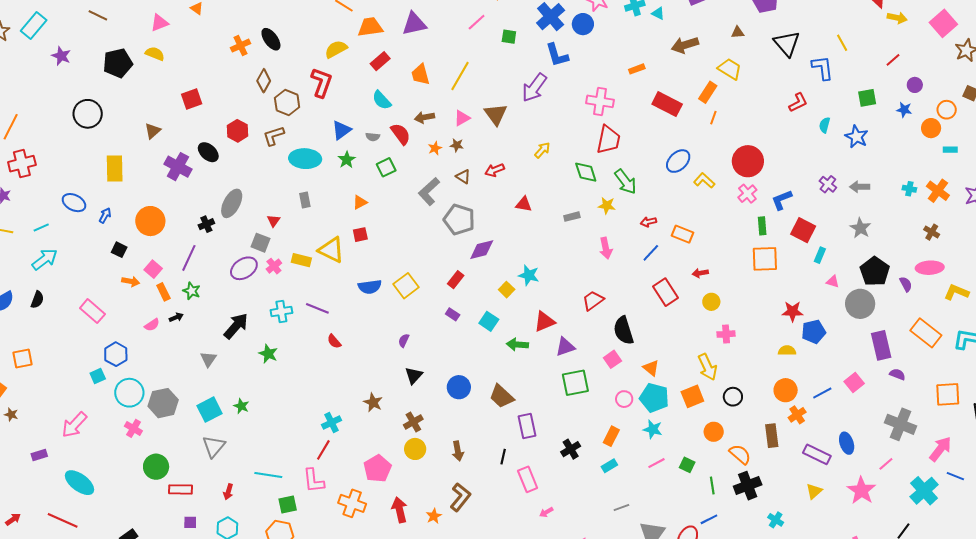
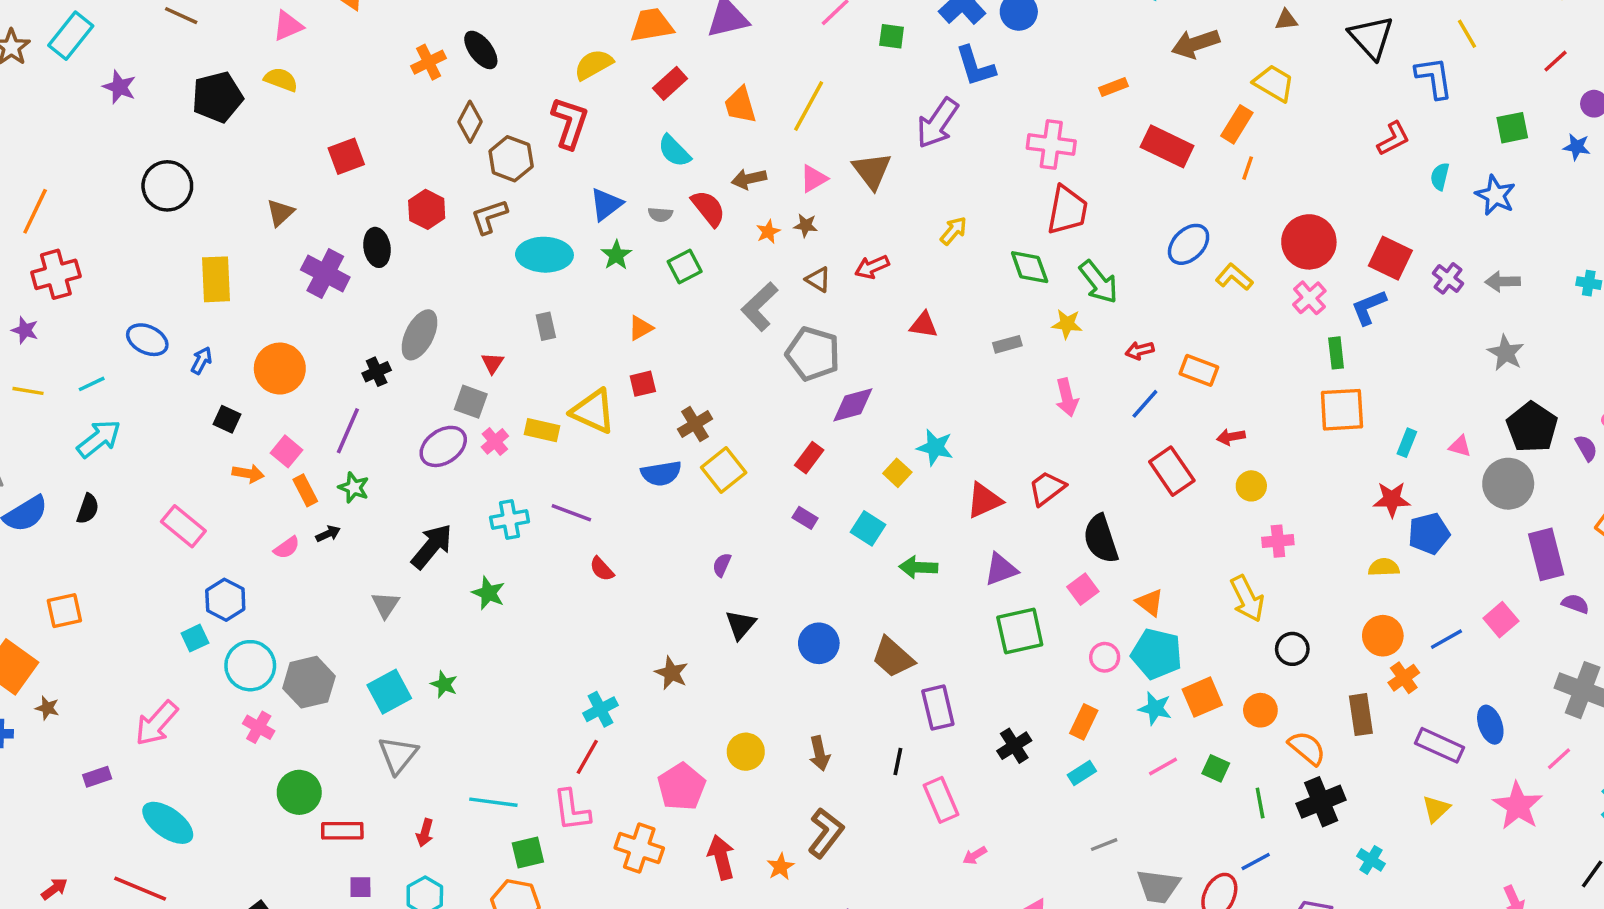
black ellipse: (208, 152) -> (377, 247), turned 40
red square: (803, 230) -> (1390, 258), moved
cyan rectangle: (820, 255) -> (1407, 443), moved
red triangle: (544, 321) -> (984, 500), moved
orange square: (692, 396) -> (1202, 697), moved
brown cross: (413, 422) -> (695, 424), moved

